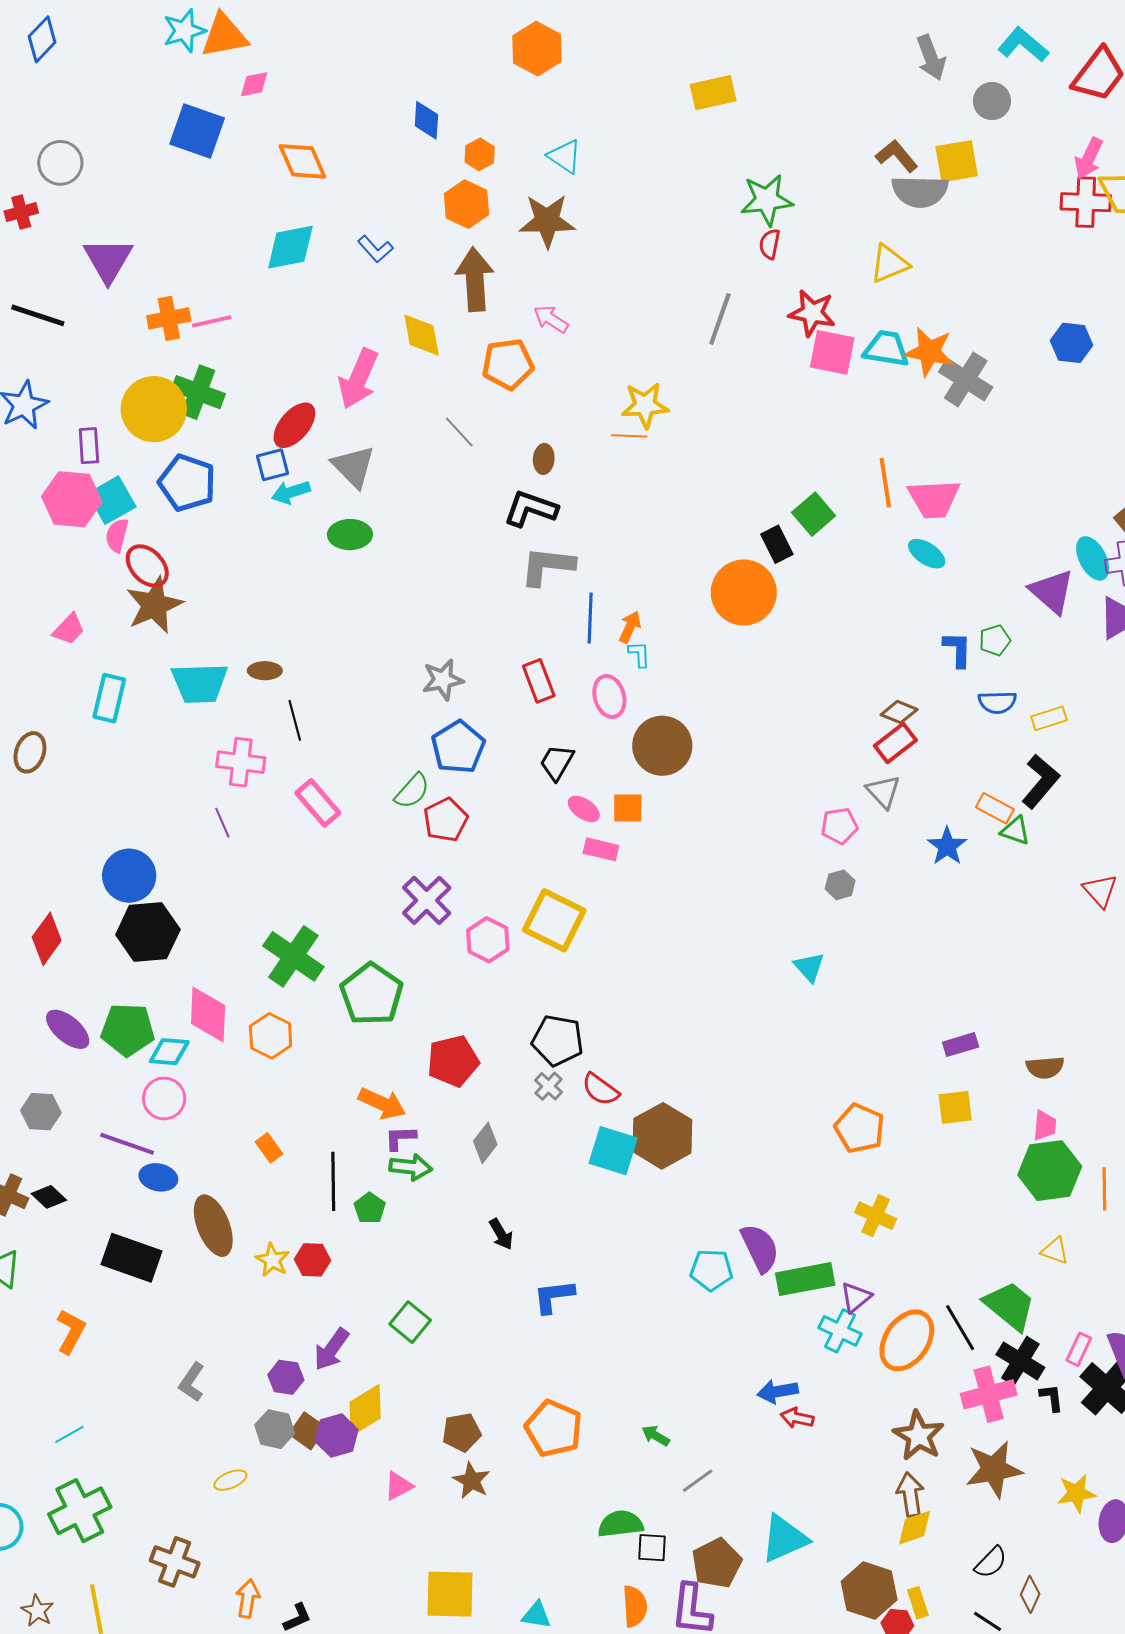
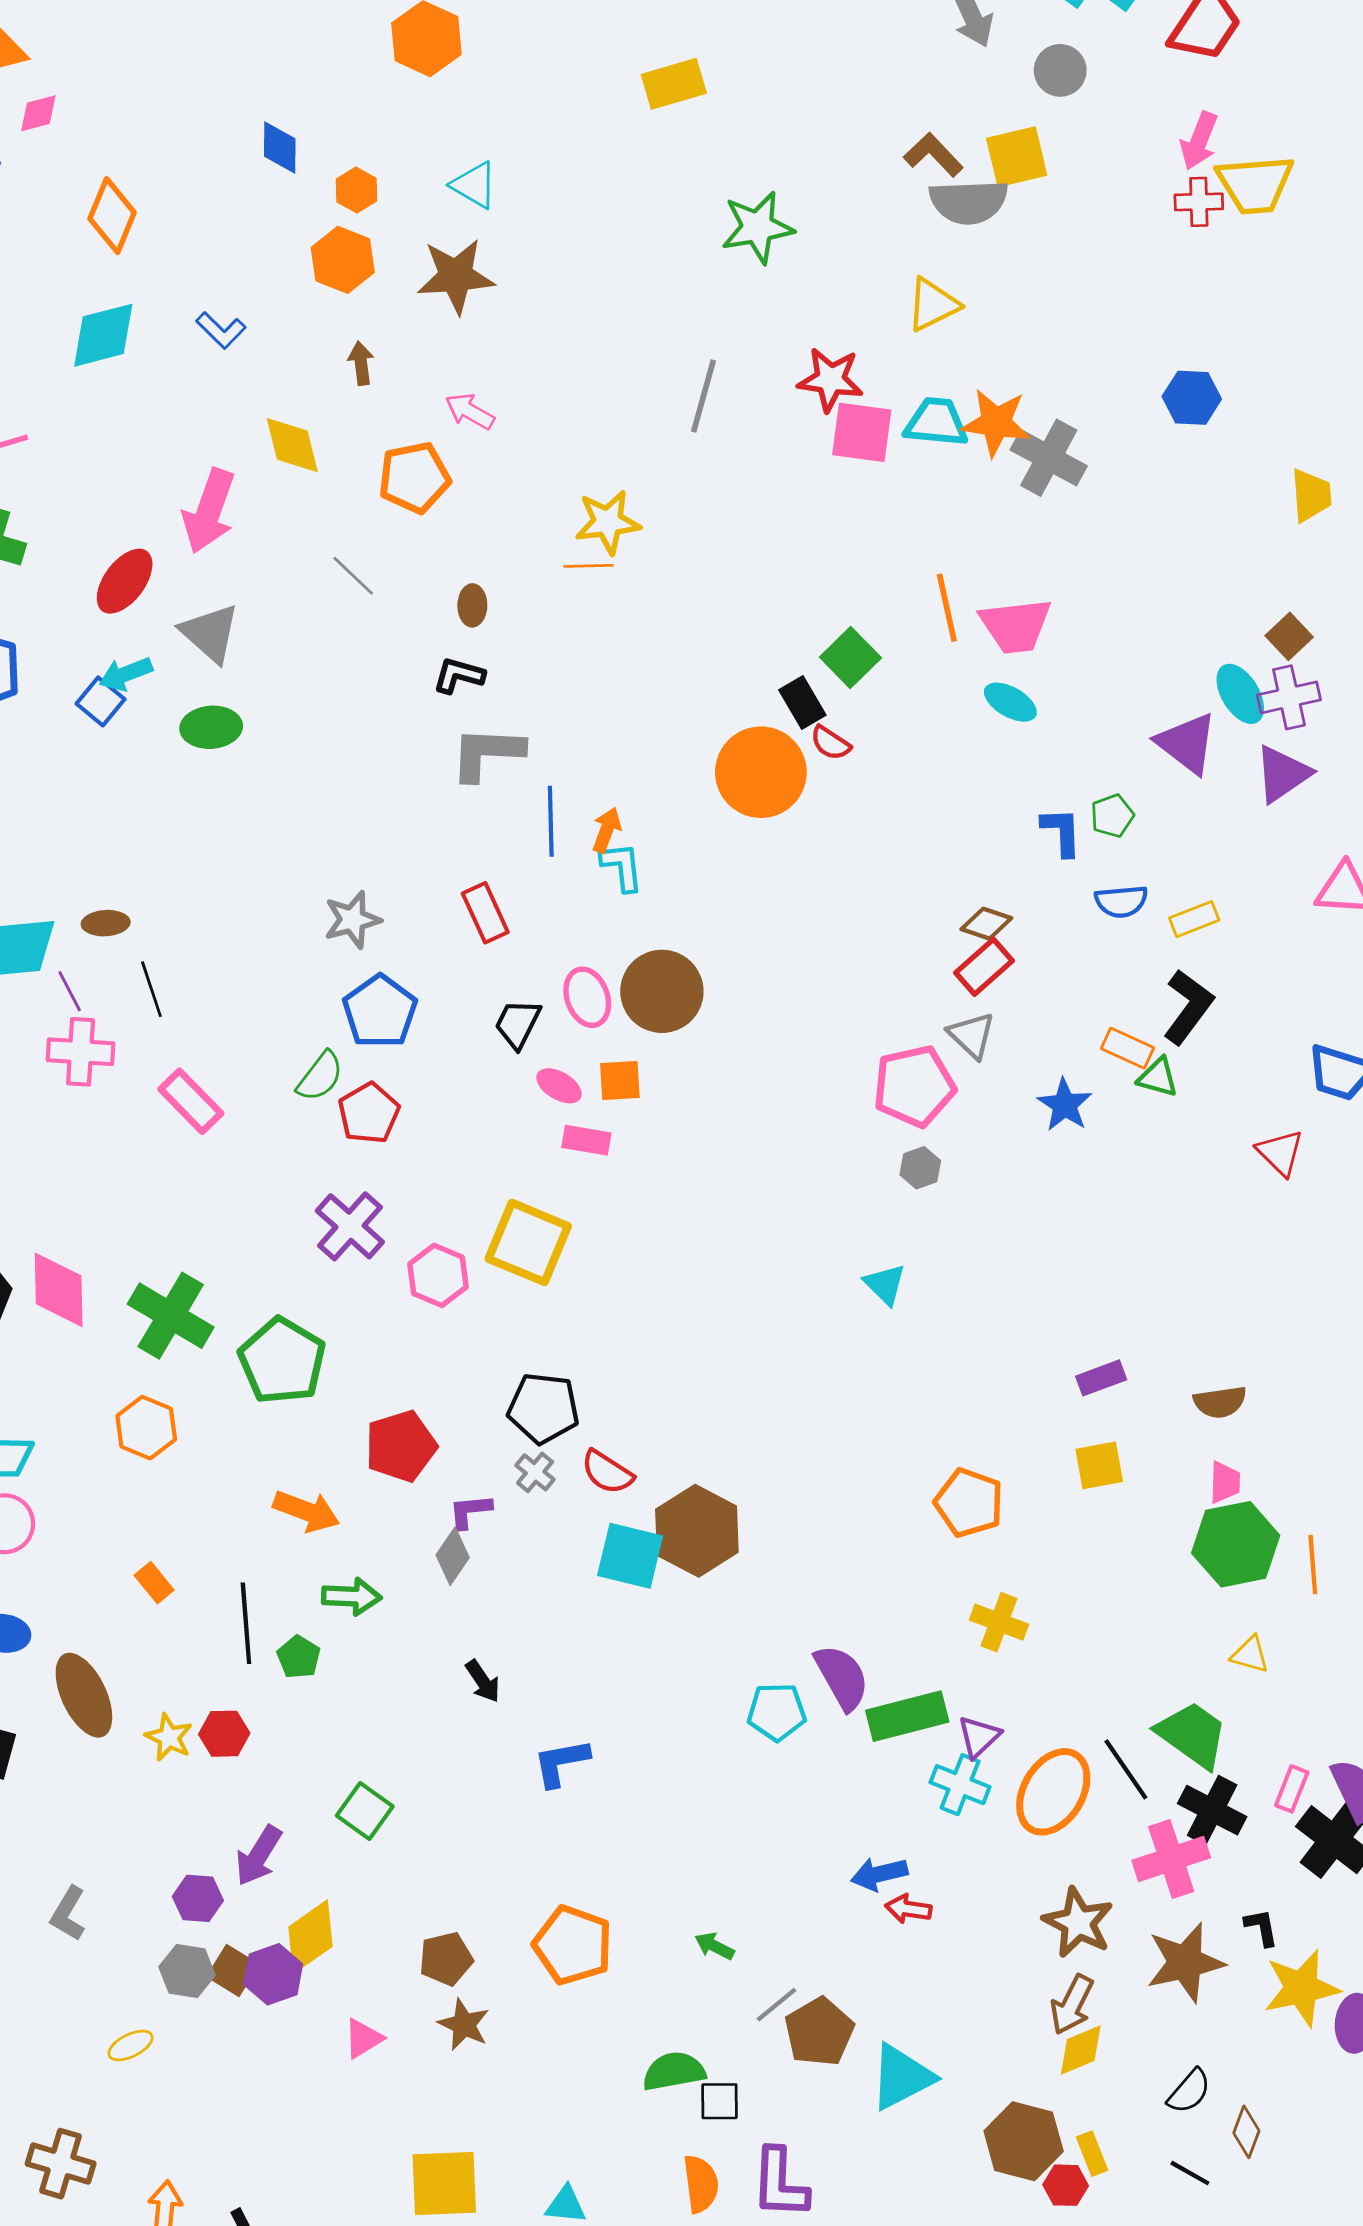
orange diamond: (302, 161) -> (112, 216), turned 50
red cross: (1086, 202) -> (1199, 202), size x0.7
red semicircle: (770, 244) -> (830, 743), moved, turned -64
brown arrow: (475, 279) -> (361, 363), size x0.5
blue square: (273, 465) -> (101, 701), moved, turned -32
black L-shape: (531, 509) -> (459, 675), size x0.7
cyan L-shape: (639, 654) -> (622, 867), size x1.4
pink ellipse: (609, 696) -> (587, 997), moved
purple line: (222, 823) -> (70, 991), moved
pink pentagon: (839, 826) -> (914, 1086), size x1.6
pink diamond: (208, 1014) -> (59, 1290), moved
purple L-shape: (400, 1138) -> (470, 1511), moved
black L-shape: (1052, 1398) -> (1261, 1927), moved
yellow star: (1076, 1493) -> (1301, 1988), size x1.4
brown arrow: (910, 1495) -> (1072, 2005), turned -141
brown pentagon: (717, 1563) -> (819, 2032), moved

